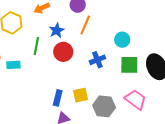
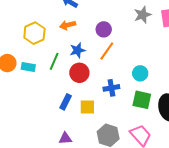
cyan rectangle: (13, 65) -> (28, 67), moved
yellow square: (81, 95) -> (87, 107), moved
blue rectangle: (58, 98) -> (66, 102), moved

